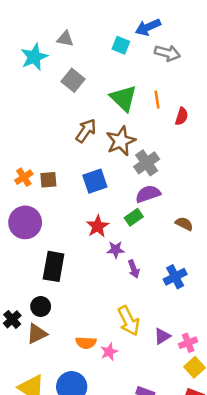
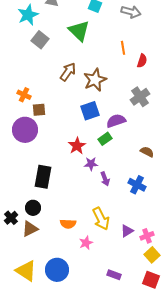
gray square: (73, 80) -> (40, 40), moved
green triangle: (123, 98) -> (79, 31), moved
gray cross: (147, 163) -> (140, 97), moved
orange cross: (24, 177) -> (24, 95), moved, turned -32
blue square: (95, 181) -> (90, 111), moved
purple circle: (25, 222) -> (25, 130), moved
brown semicircle: (184, 224) -> (147, 152), moved
blue cross: (175, 277) -> (137, 185), turned -36
orange semicircle: (86, 343) -> (68, 224), moved

